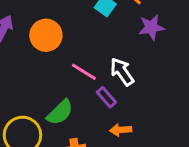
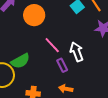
green semicircle: (60, 112) -> (20, 61), moved

